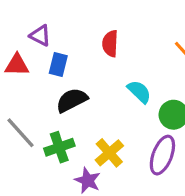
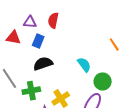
purple triangle: (40, 36) -> (30, 22), turned -32
red semicircle: (110, 43) -> (53, 20), moved

